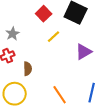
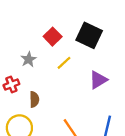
gray star: (13, 34) -> (29, 59), moved

